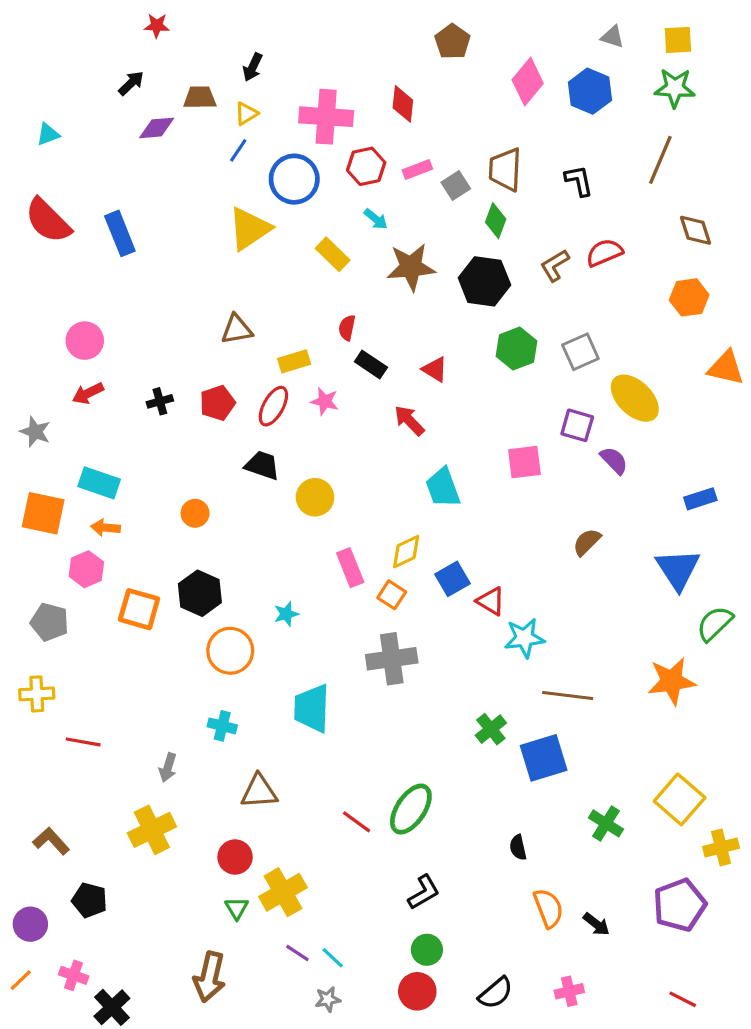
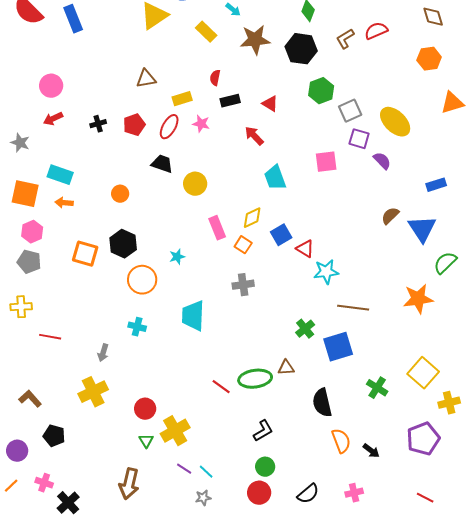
gray square: (580, 352) -> (350, 111), moved
black rectangle: (371, 365) -> (230, 101), turned -48
orange triangle: (726, 368) -> (452, 103), turned -30
brown semicircle: (587, 542) -> (390, 216), moved
pink hexagon: (86, 569) -> (32, 232), moved
gray cross: (392, 659) -> (243, 285), size x0.7
brown triangle: (259, 791) -> (286, 368), moved, size x0.7
green ellipse: (411, 809) -> (255, 379), turned 48
black semicircle: (518, 847) -> (322, 403), size x1.8

